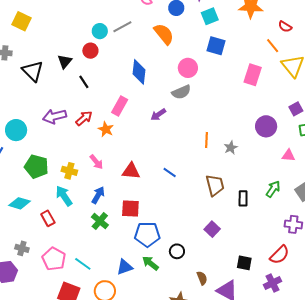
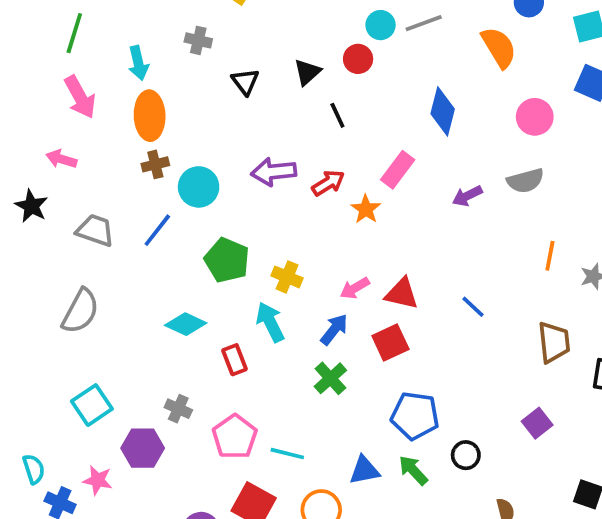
black triangle: (33, 71) -> (245, 82), size x0.7
gray semicircle: (181, 92) -> (525, 181), moved
pink arrow: (96, 162) -> (355, 288), moved, turned 91
red square: (130, 209) -> (390, 343), moved, turned -36
cyan line: (83, 264) -> (287, 454), turned -30

